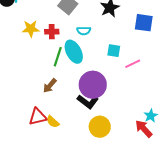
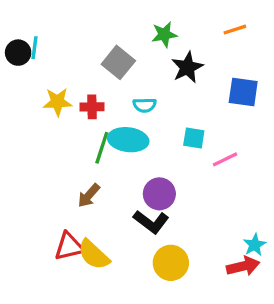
cyan ellipse: (74, 52) -> (128, 140), turned -55
purple circle: (93, 85) -> (159, 194), size x0.7
yellow semicircle: (53, 122) -> (94, 255), size x1.5
red arrow: (144, 129) -> (243, 266), turned 120

